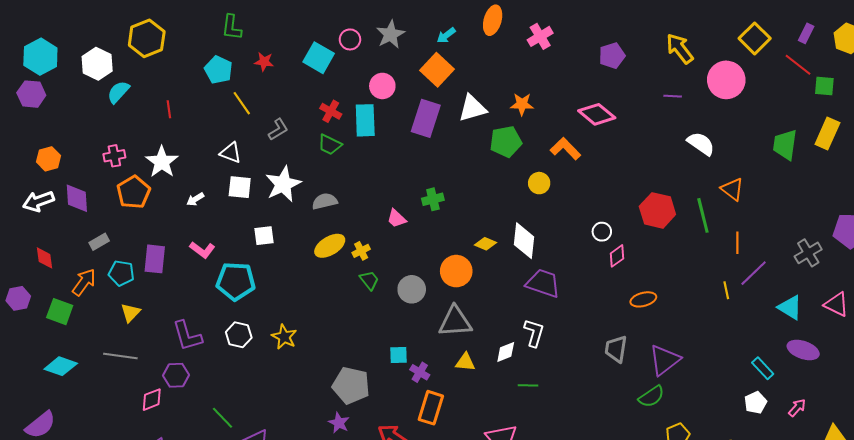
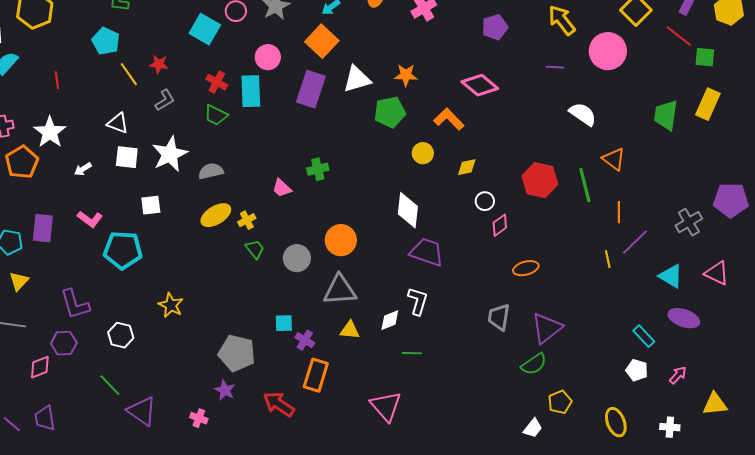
red star: (264, 62) -> (159, 64), moved
yellow diamond: (486, 244) -> (467, 167), moved, turned -35
white hexagon: (239, 335) -> (121, 335), moved
white pentagon: (756, 403) -> (637, 370), turned -30

